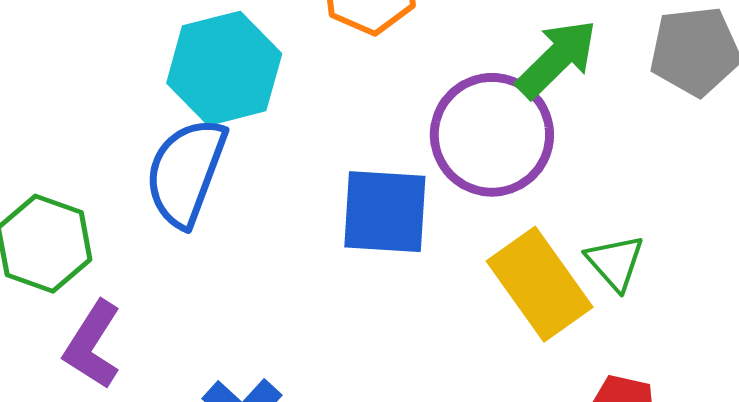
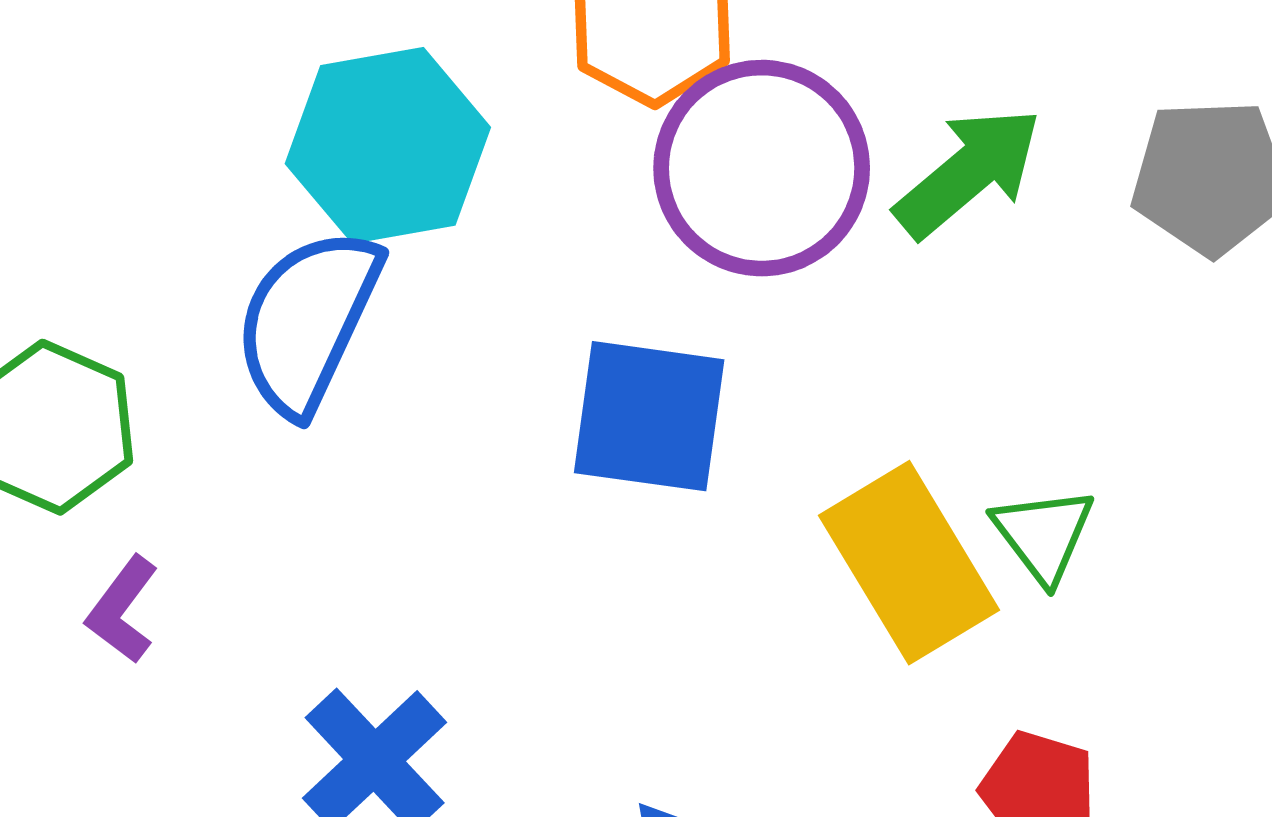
purple circle: (492, 135) -> (762, 168), moved
purple L-shape: (93, 345) -> (122, 610), size x0.7

